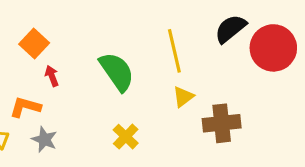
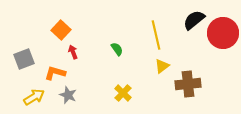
green semicircle: (117, 72) -> (117, 49), size x0.5

